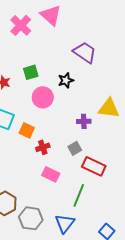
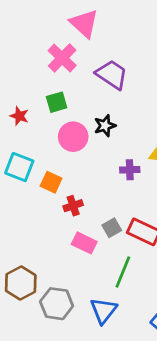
pink cross: (21, 25) -> (62, 58), moved
purple trapezoid: (85, 52) -> (112, 75), moved
black star: (66, 80) -> (105, 126), moved
gray square: (75, 148) -> (112, 228), moved

